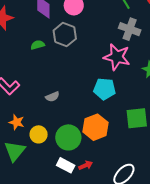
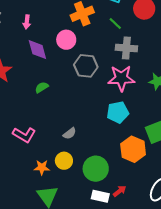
gray hexagon: (65, 35) -> (86, 66), moved
orange hexagon: (96, 127) -> (133, 149), moved
yellow circle: (39, 134) -> (64, 161), moved

